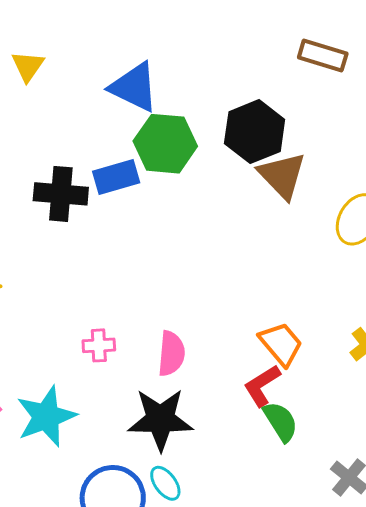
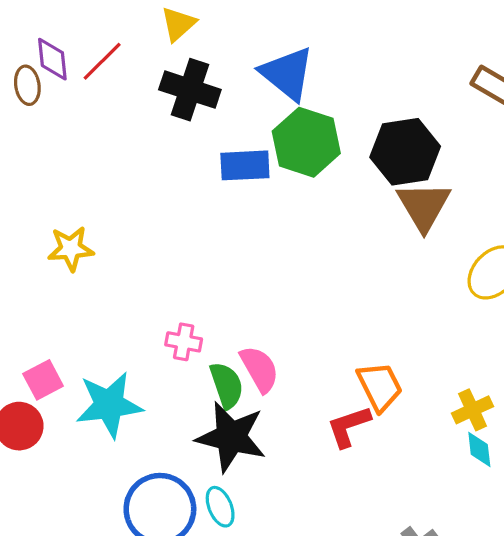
black cross: (61, 194) -> (190, 90), moved
pink semicircle: (171, 354) -> (259, 369), turned -48
green semicircle: (281, 422) -> (227, 385), moved

